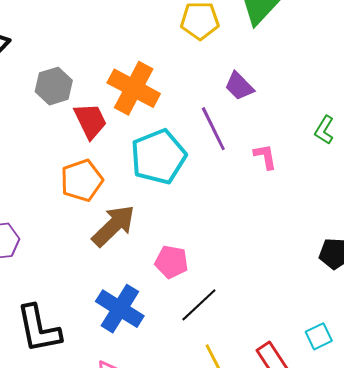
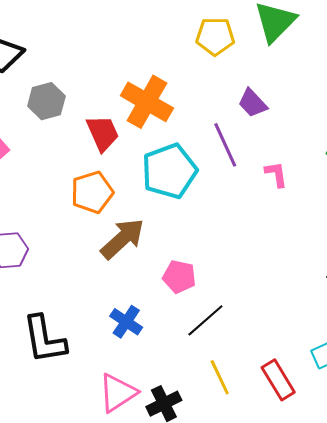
gray hexagon: (54, 86) -> (46, 101), moved
blue cross: (120, 309) -> (126, 322), size x0.7

